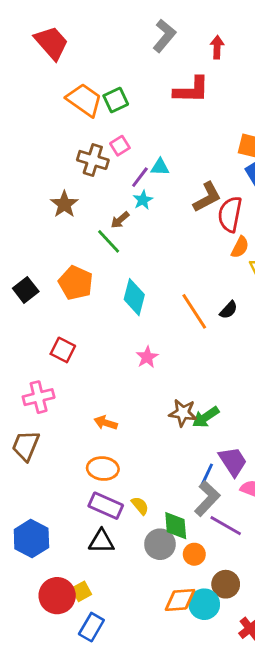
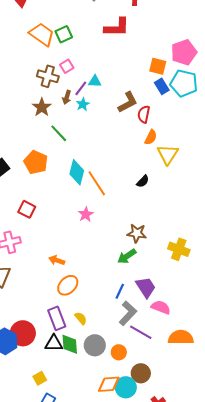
brown star: (64, 204) -> (42, 107), moved
red semicircle: (230, 214) -> (144, 114), size x0.7
brown arrow: (120, 220) -> (67, 97), moved, turned -32
orange line: (194, 311) -> (97, 183), moved
brown star: (183, 413) -> (137, 233), moved
orange ellipse: (103, 469) -> (68, 285), moved, turned -50
blue line: (207, 474) -> (120, 291), moved
purple rectangle: (106, 506) -> (57, 318), turned 45
green diamond: (176, 526) -> (70, 344), moved
red circle: (57, 596) -> (23, 333), moved

